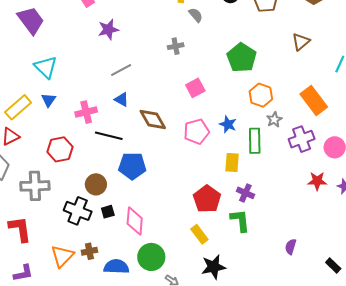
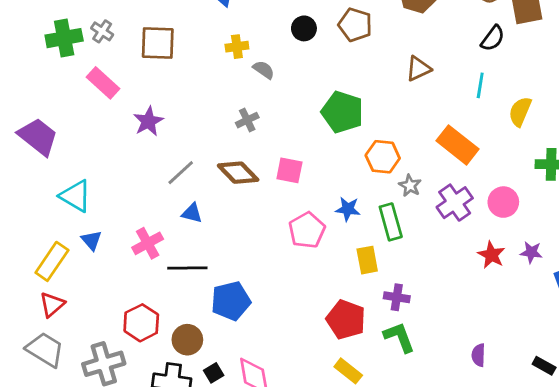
brown triangle: (301, 42) -> (418, 69), turned 30
pink square: (195, 88) -> (289, 170), turned -36
brown diamond: (153, 120) -> (238, 173), moved
red hexagon: (60, 149) -> (141, 323), moved
red star: (317, 181) -> (491, 255), turned -30

